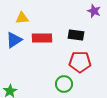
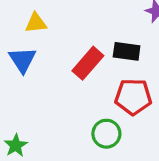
red rectangle: (42, 38) -> (88, 63), moved, turned -48
blue triangle: (14, 40) -> (22, 60), turned -30

